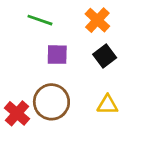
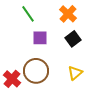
green line: (40, 20) -> (28, 14), turned 36
yellow triangle: (107, 105) -> (75, 73), turned -42

